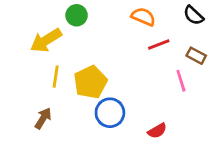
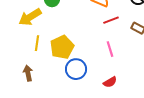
pink line: (181, 81) -> (110, 49), moved
brown arrow: (43, 118) -> (28, 73), turned -42

